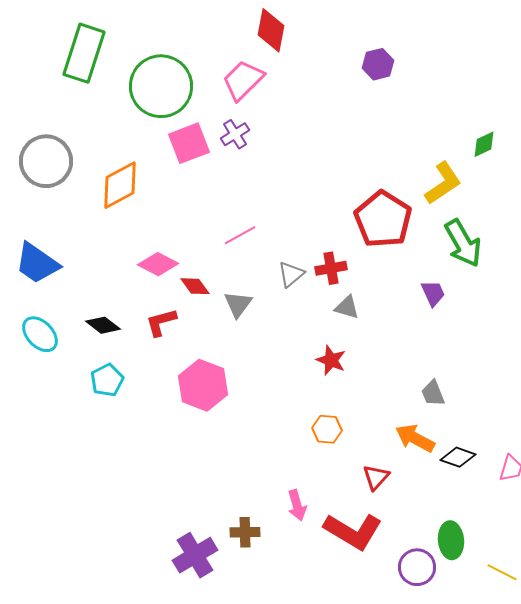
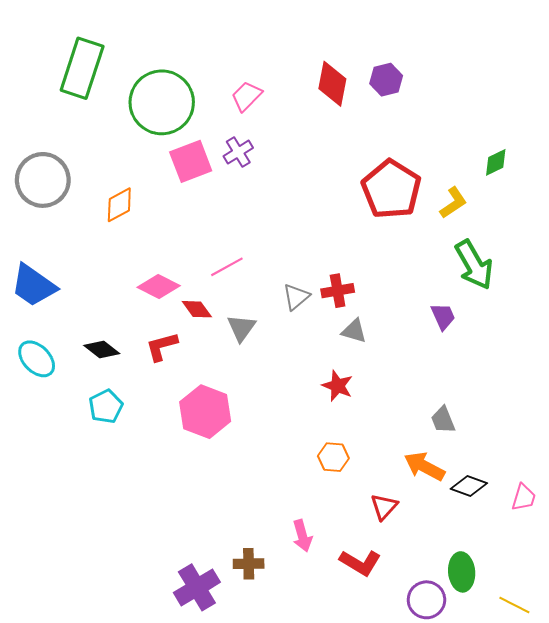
red diamond: (271, 30) -> (332, 84), moved
pink trapezoid: (243, 80) -> (247, 96), size x0.7
yellow L-shape: (443, 183) -> (453, 203), size x0.7
orange diamond: (120, 185) -> (119, 205), size x0.7
red pentagon: (383, 219) -> (391, 189), moved
pink line: (240, 235) -> (227, 267), moved
red L-shape: (353, 531) -> (360, 563), size x0.7

